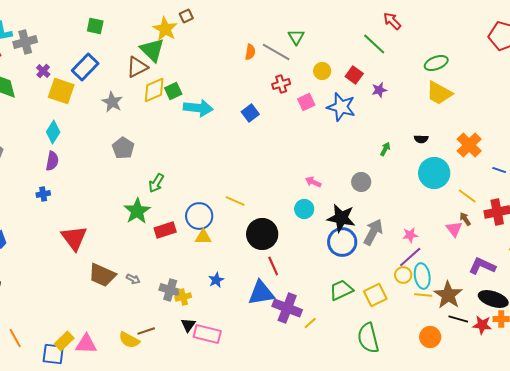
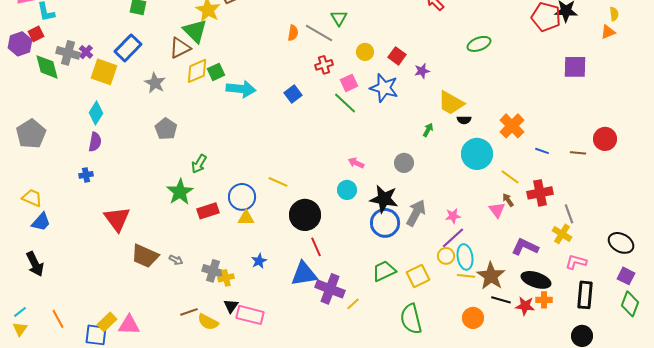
gray cross: (25, 42) -> (68, 53), moved, turned 30
green line: (374, 44) -> (345, 103), moved
yellow trapezoid: (439, 93) -> (451, 103), moved
yellow semicircle: (129, 340) -> (208, 322), moved

